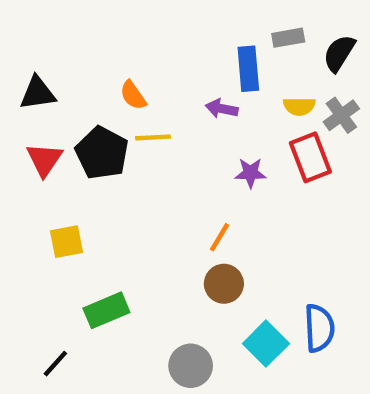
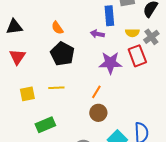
yellow line: (153, 137) -> (56, 88), moved
black pentagon: (102, 153) -> (62, 54), moved
purple star: (250, 173) -> (110, 63), size x1.6

